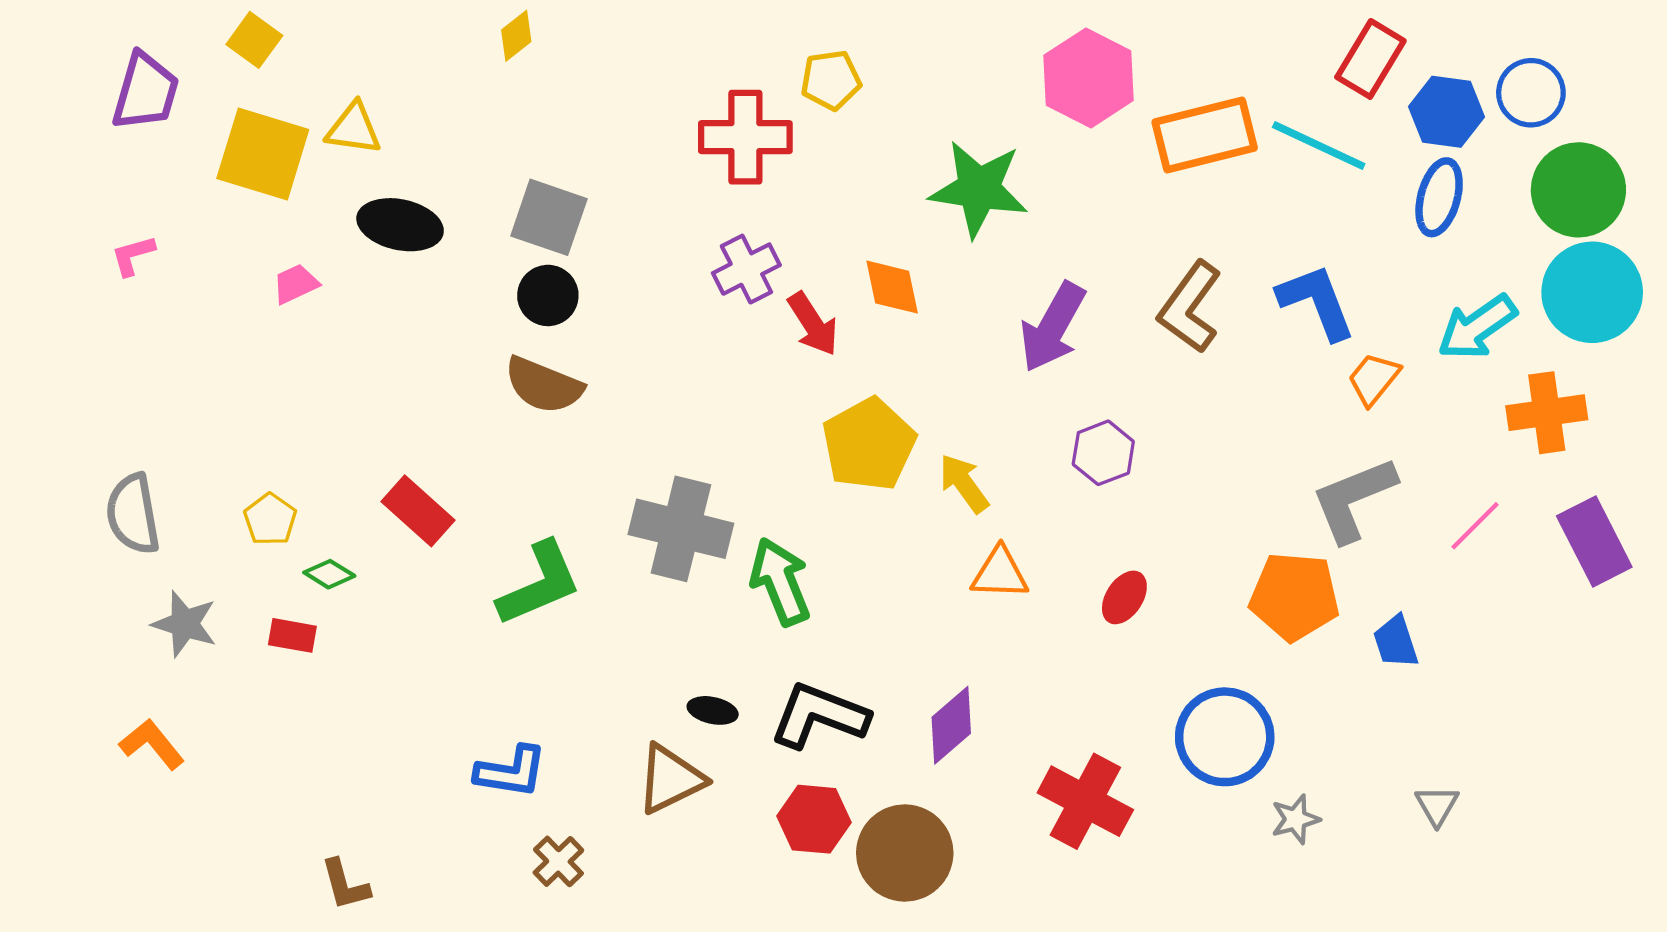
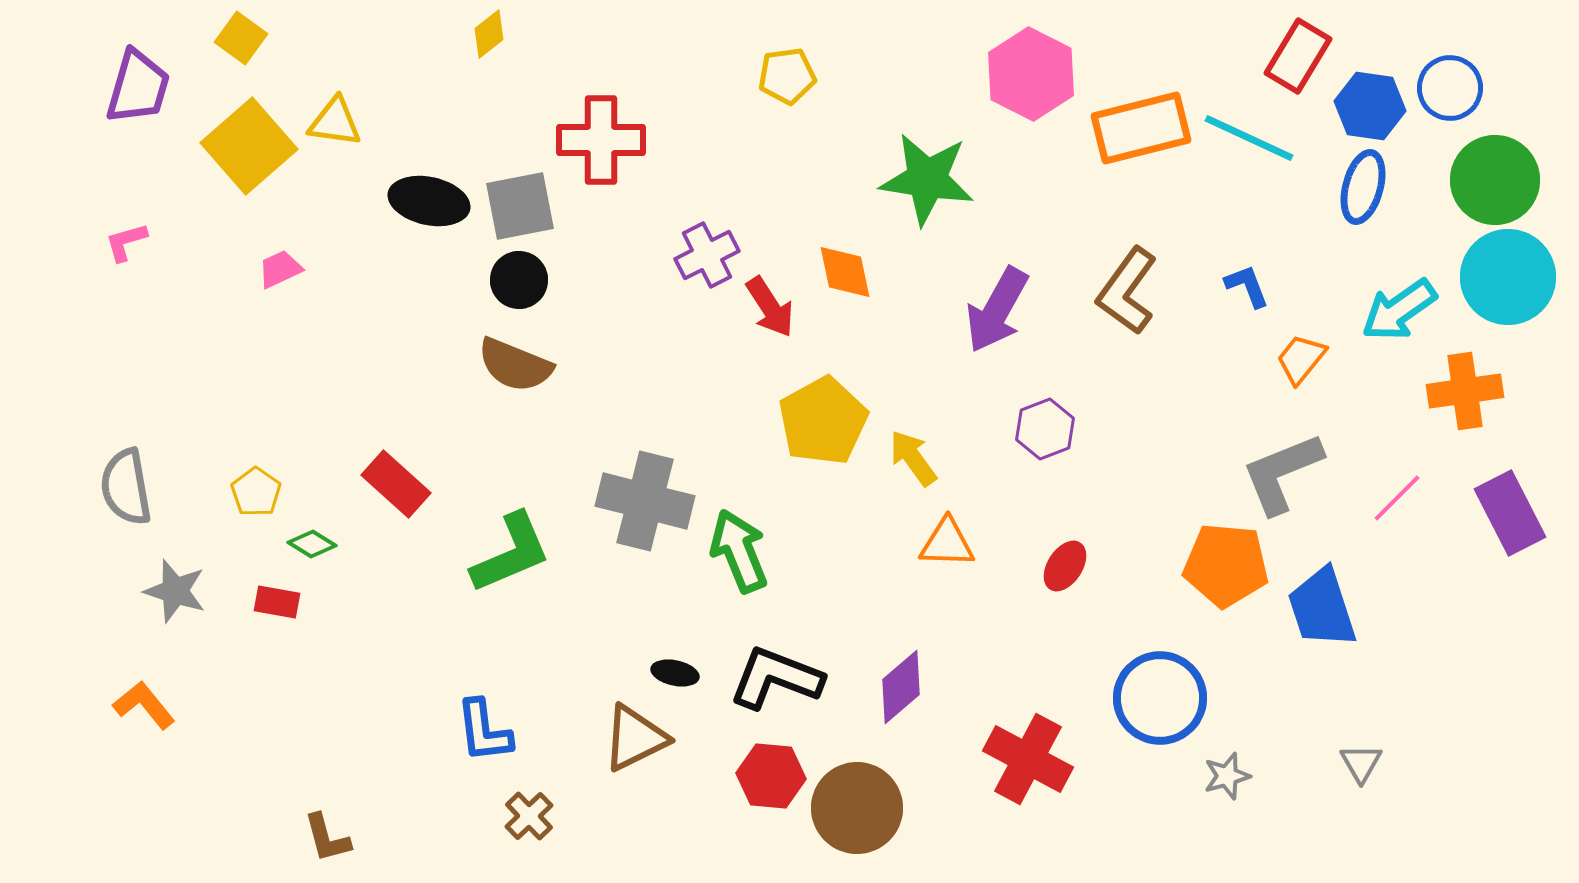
red cross: (745, 137) -> (601, 140), moved
yellow square: (263, 154) -> (249, 146), turned 32
gray square: (549, 217) -> (520, 206), turned -30
black ellipse: (400, 225) -> (429, 201), moved
blue L-shape: (1317, 302) -> (1247, 286), size x0.6
blue trapezoid: (1396, 642) -> (1322, 608), size x1.6
blue L-shape: (511, 772) -> (484, 731), turned 74

